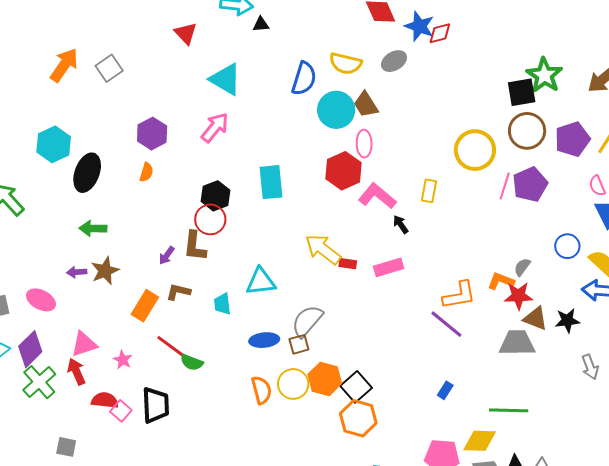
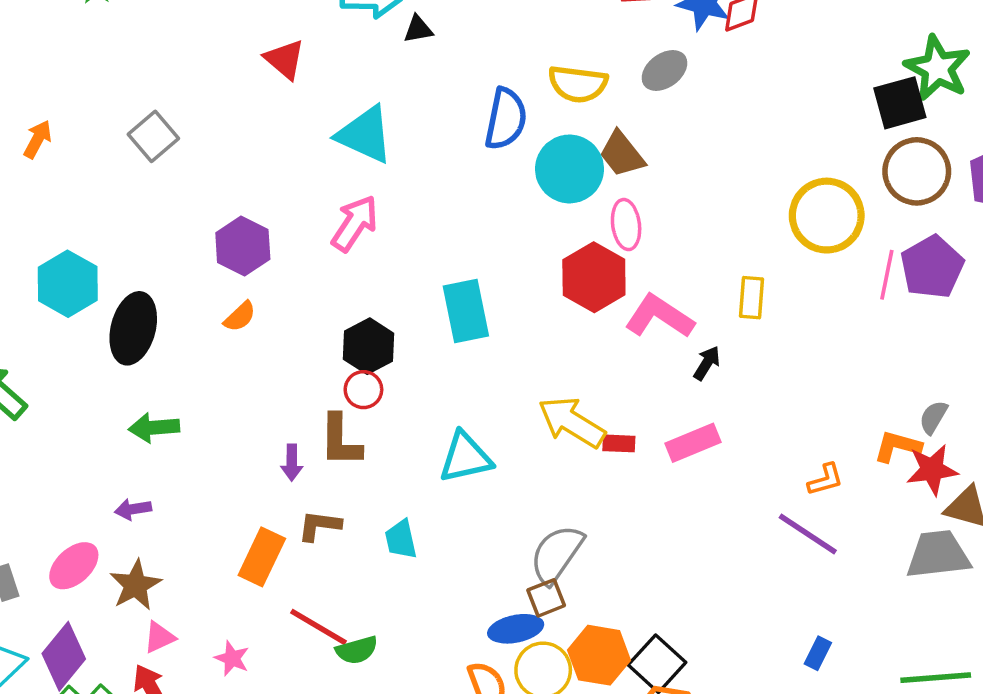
orange arrow: (64, 65) -> (38, 139), moved, size x0.6
orange semicircle: (146, 172) -> (240, 317), turned 36
red circle: (210, 219) -> (363, 390), size x0.7
black arrow: (401, 224) -> (707, 363), turned 72
purple arrow: (167, 256) -> (292, 463), turned -30
brown star: (105, 271) -> (135, 585), moved
cyan triangle: (261, 281) -> (465, 457), moved
orange L-shape: (459, 295) -> (825, 480), size x0.6
pink ellipse: (41, 300) -> (74, 566), turned -64
blue ellipse: (264, 340) -> (516, 629), moved
pink triangle: (84, 344) -> (159, 637), size x0.7
green semicircle: (192, 362) -> (357, 650), turned -30

